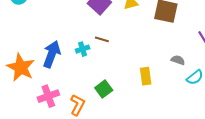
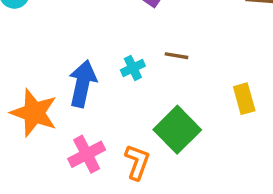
brown line: (102, 39) -> (176, 56), moved
green square: (104, 89) -> (177, 130), size x1.5

